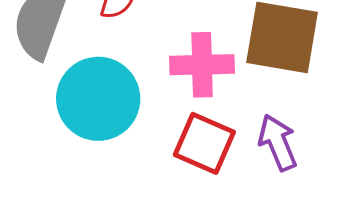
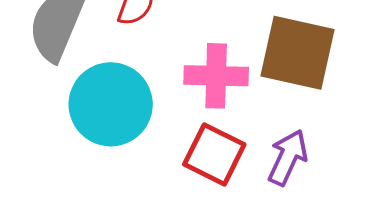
purple arrow: (278, 143) -> (288, 157), turned 44

